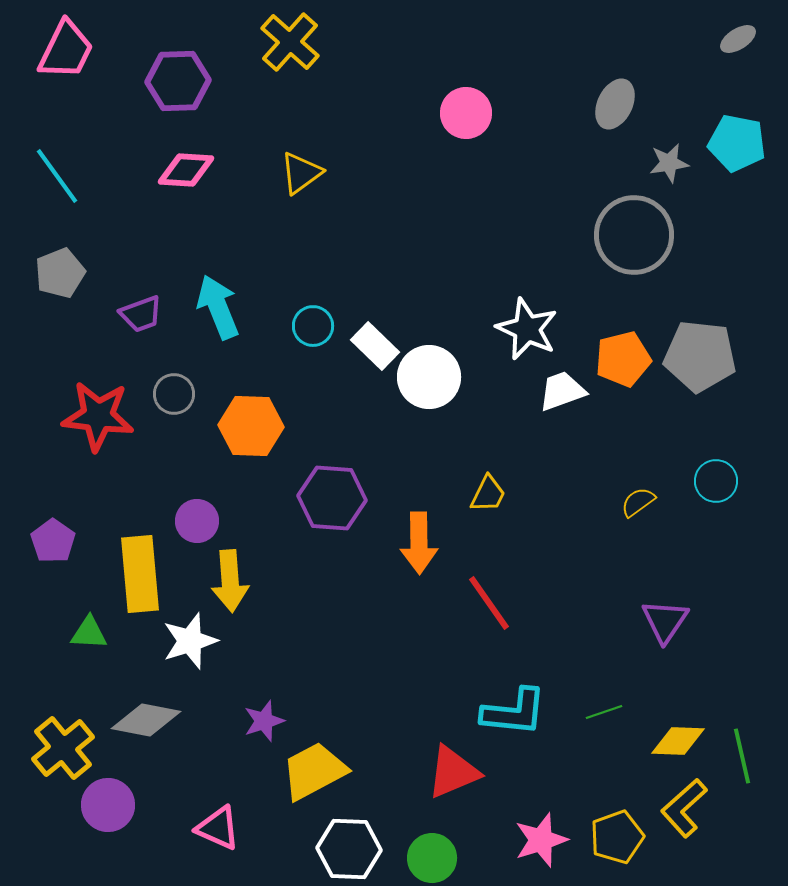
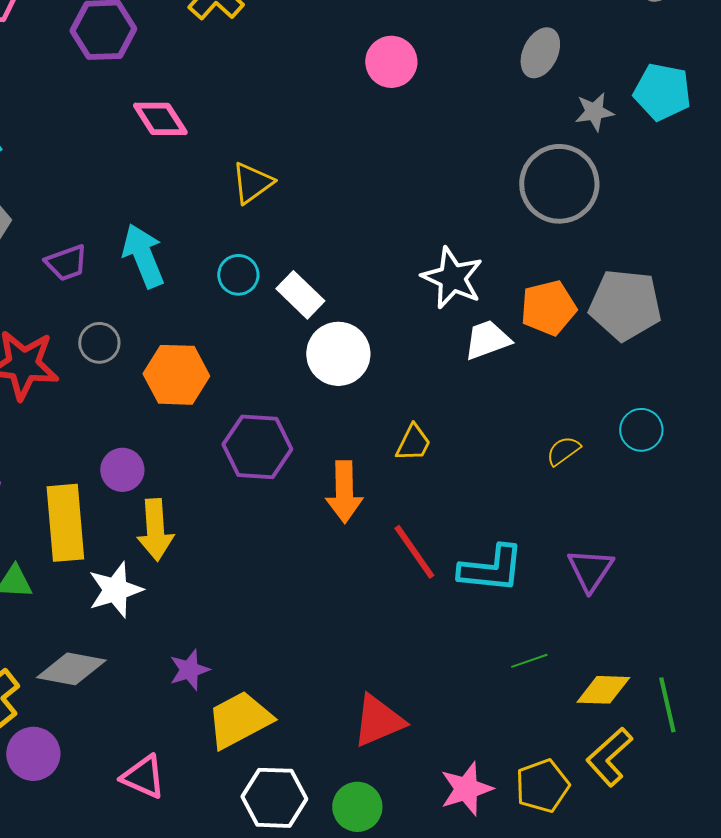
pink diamond: (186, 170) -> (160, 119), moved, turned 54
yellow triangle: (301, 173) -> (252, 183), moved
white circle: (429, 377) -> (338, 354), moved
cyan L-shape: (514, 712) -> (491, 569), moved

